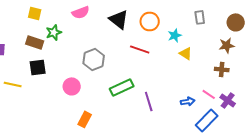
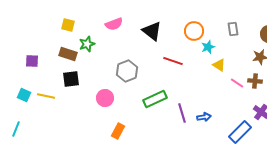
orange circle: (150, 21) -> (194, 31), moved
pink line: (209, 94) -> (237, 83), moved
blue arrow: (188, 101) -> (204, 117), moved

